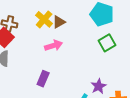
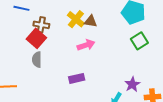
brown triangle: (59, 22) -> (91, 21), turned 40
purple rectangle: (43, 79) -> (77, 78), turned 56

